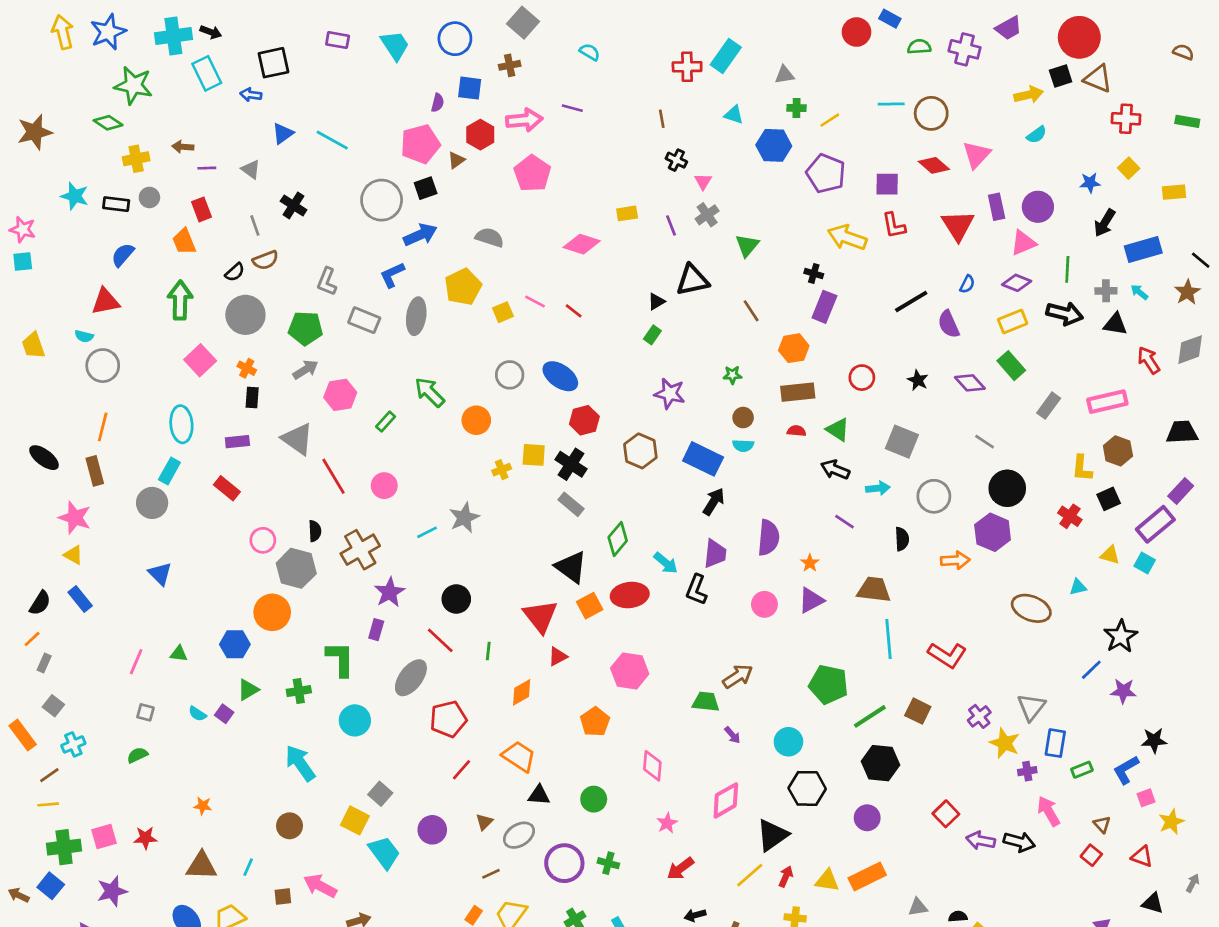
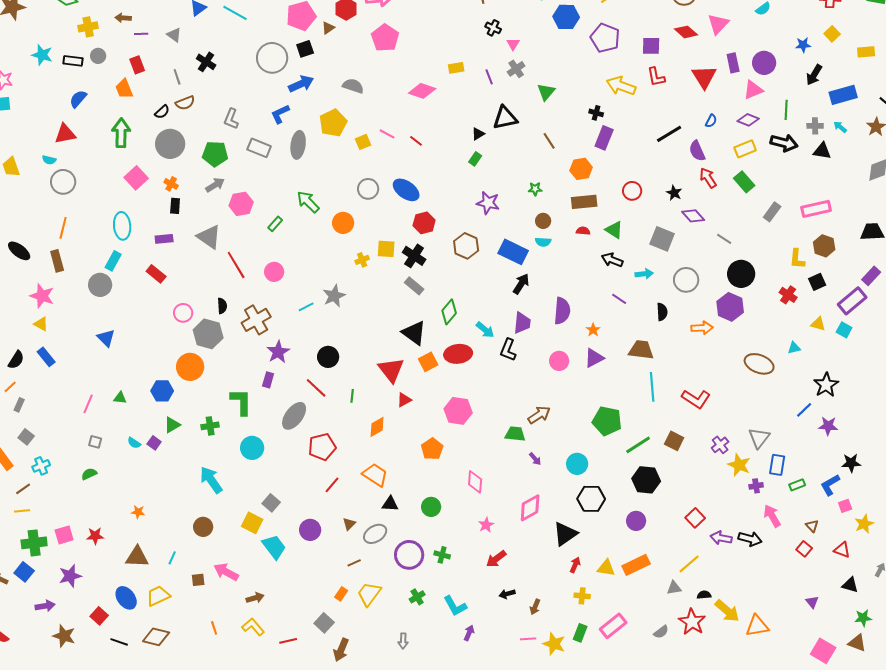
red arrow: (1149, 360) -> (708, 178), moved
purple diamond: (970, 383) -> (693, 216), moved
yellow line: (750, 875) -> (689, 564), moved

